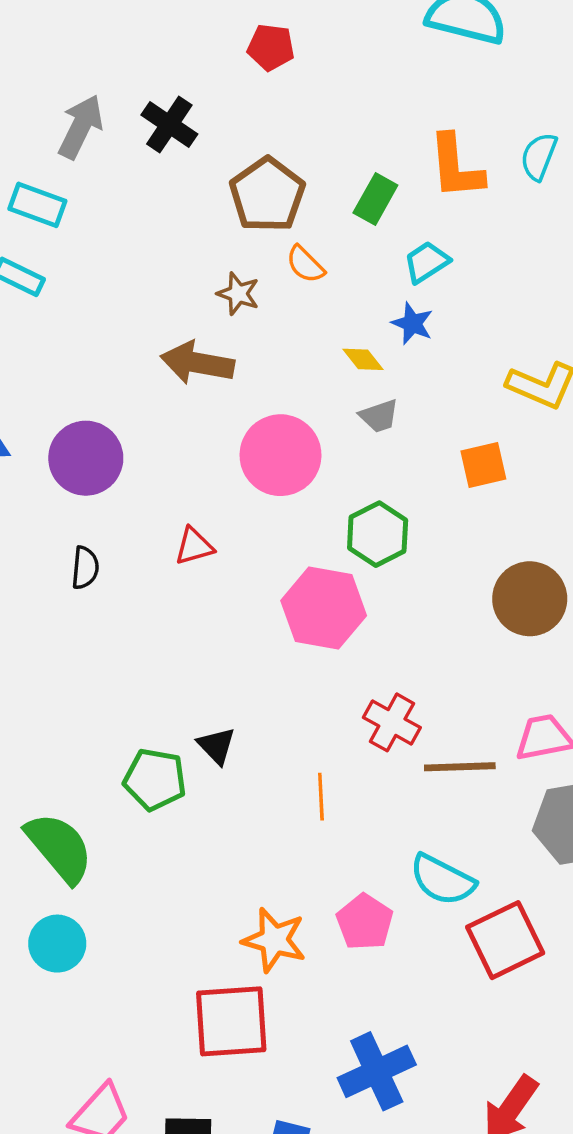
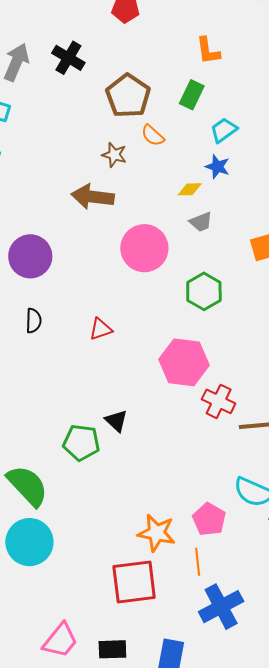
orange L-shape: (456, 167) -> (208, 51), moved, size x0.7
yellow diamond: (363, 359) -> (190, 189), turned -50
red triangle: (194, 546) -> (101, 329), moved
pink hexagon: (324, 608) -> (184, 362), moved
orange line: (321, 797) -> (198, 562), moved
cyan circle: (57, 944) -> (29, 542), size x1.4

